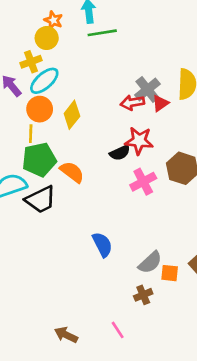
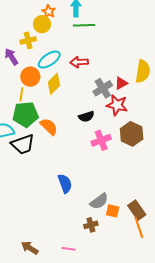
cyan ellipse: (44, 81) -> (49, 60), moved
gray cross: (147, 90) -> (103, 88), moved
red arrow: (132, 103) -> (79, 62), moved
red star: (139, 141) -> (117, 105), moved
pink line: (118, 330) -> (69, 249), turned -56

